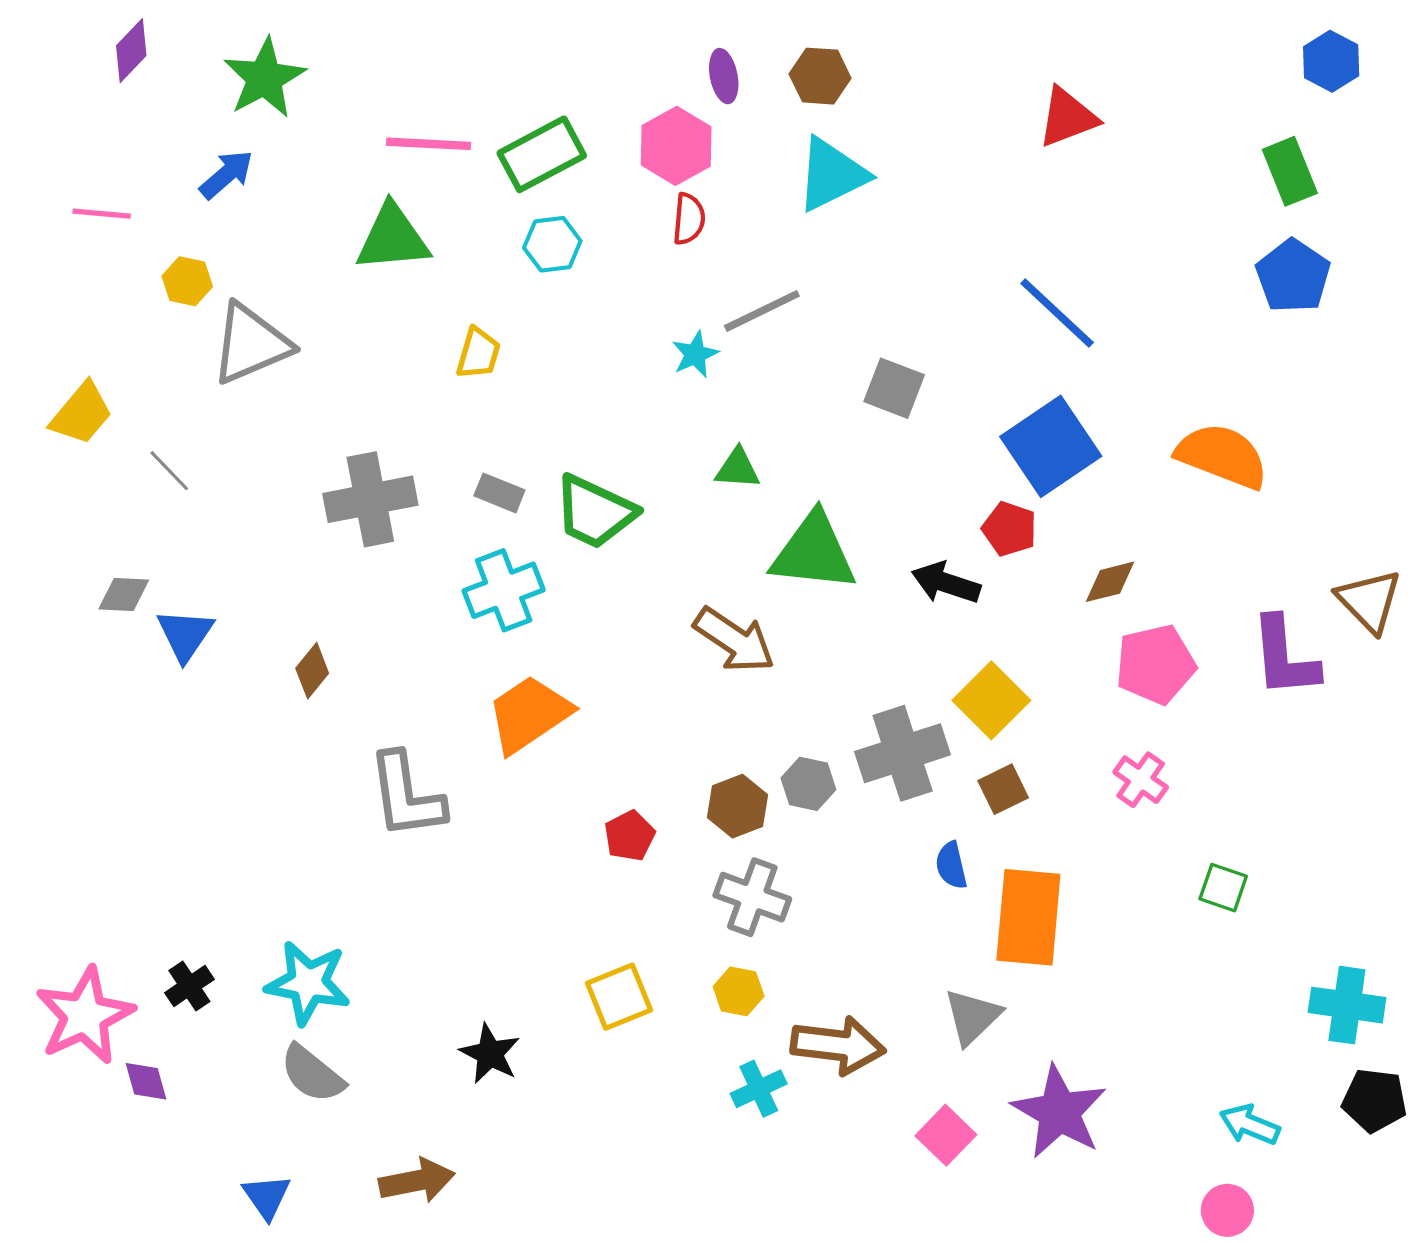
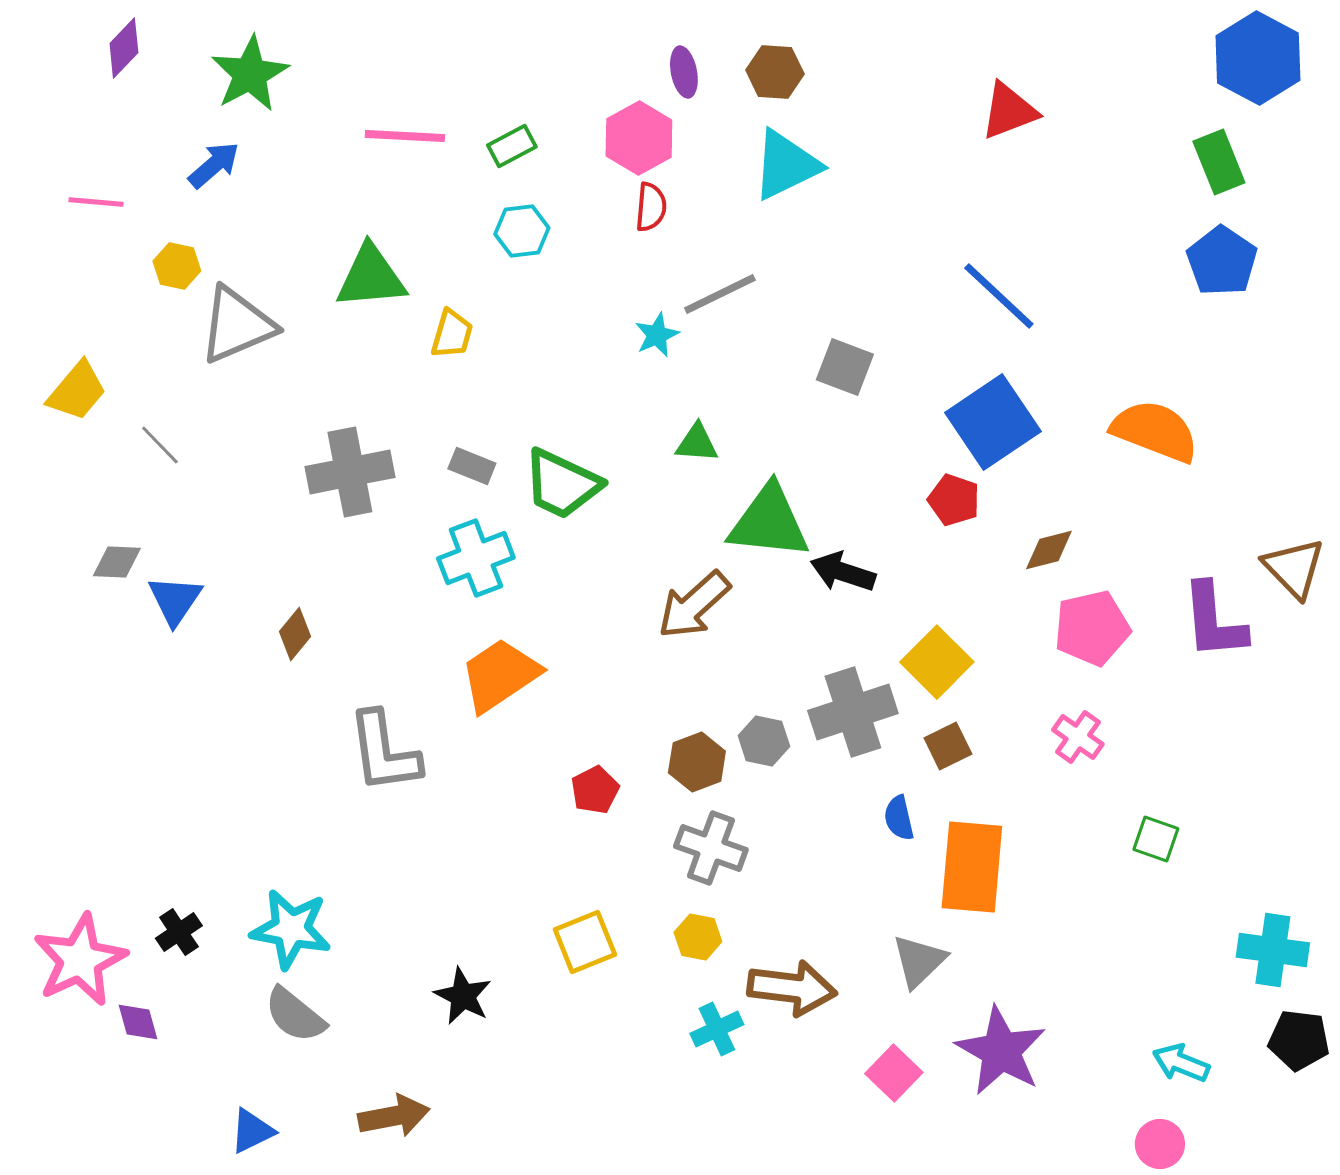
blue hexagon: (1331, 61) -> (1258, 58), size x1.6
green rectangle: (542, 154) -> (512, 146), size x0.6
green triangle: (393, 238) -> (371, 277), moved
black arrow: (946, 583) -> (843, 572), moved
brown arrow: (734, 640) -> (694, 605), turned 104
blue triangle: (267, 1197) -> (252, 1131), turned 39

